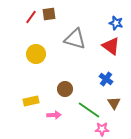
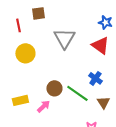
red line: (31, 17) -> (18, 25), moved, turned -48
gray triangle: (75, 39) -> (64, 38), turned 45
green line: (89, 110) -> (77, 93), moved
pink arrow: (54, 115) -> (43, 106), moved, turned -40

